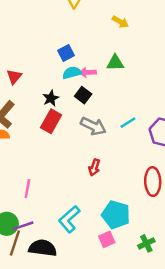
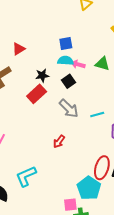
cyan pentagon: (116, 215) -> (89, 188), moved
pink square: (107, 239) -> (70, 205), moved

